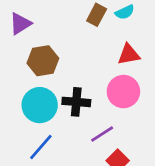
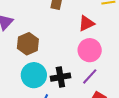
black cross: (76, 102) -> (60, 77), moved
purple line: (102, 134) -> (90, 76), moved

